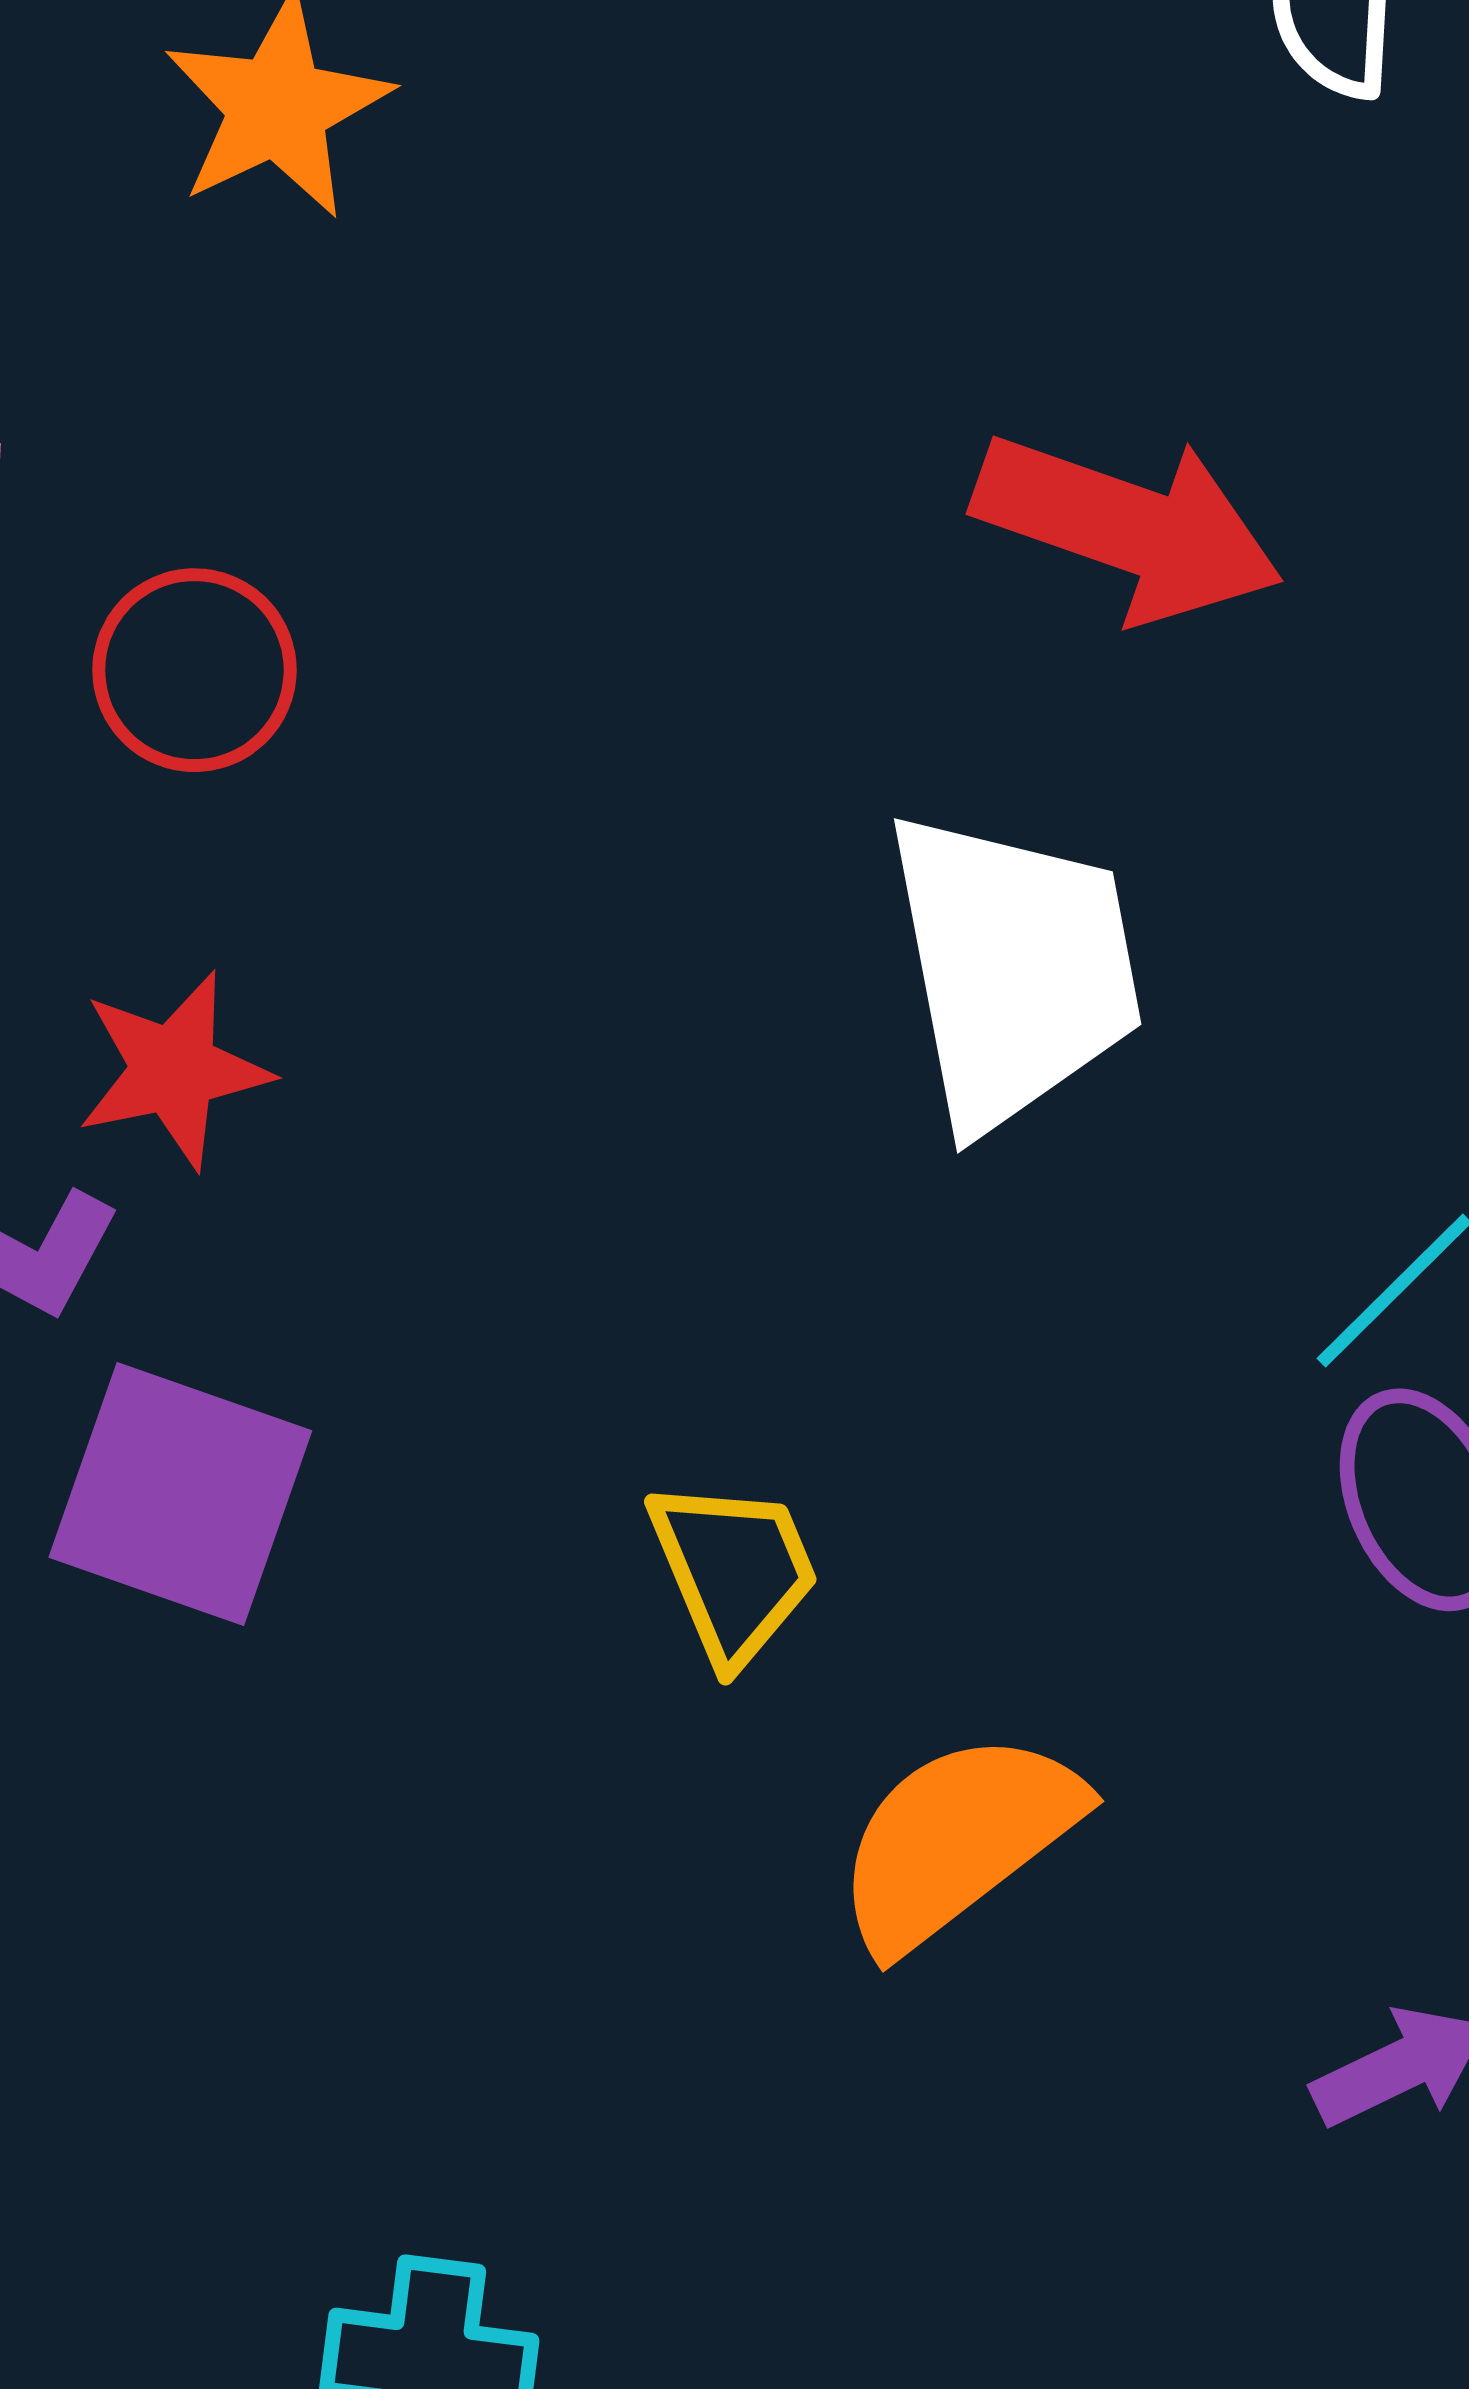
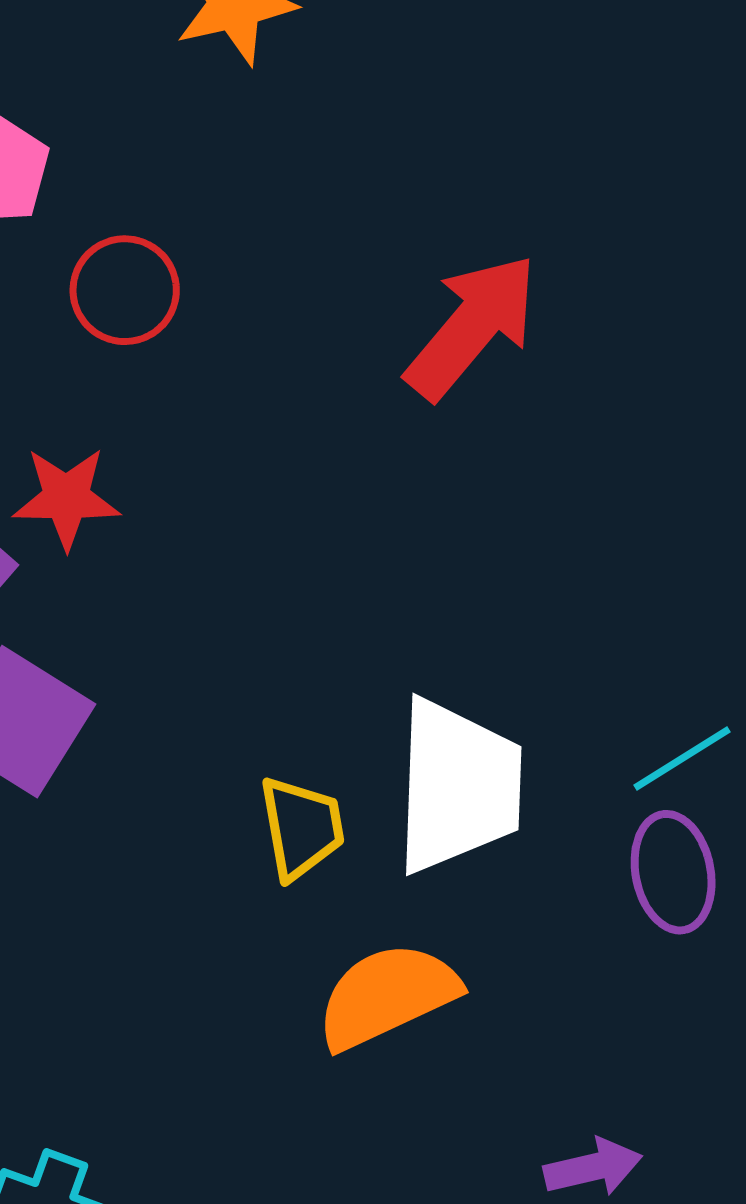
red arrow: (1128, 527) -> (472, 327), moved, turned -82
white trapezoid: (1014, 969) -> (458, 786), moved

